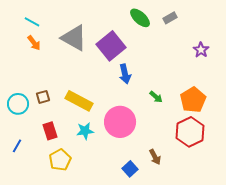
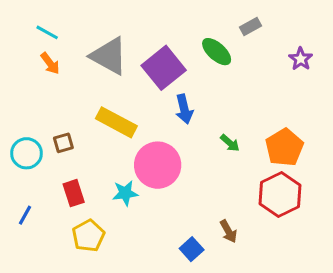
green ellipse: (140, 18) -> (217, 52), moved
purple star: (201, 50) -> (301, 59), moved
yellow rectangle: (79, 101) -> (116, 122), moved
pink circle: (120, 122) -> (158, 165), moved

